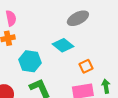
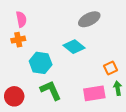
orange square: (86, 66) -> (111, 68), moved

